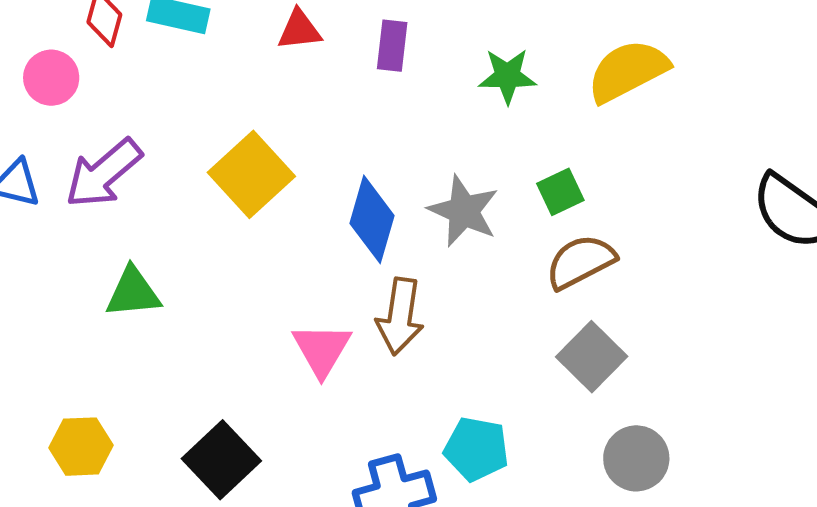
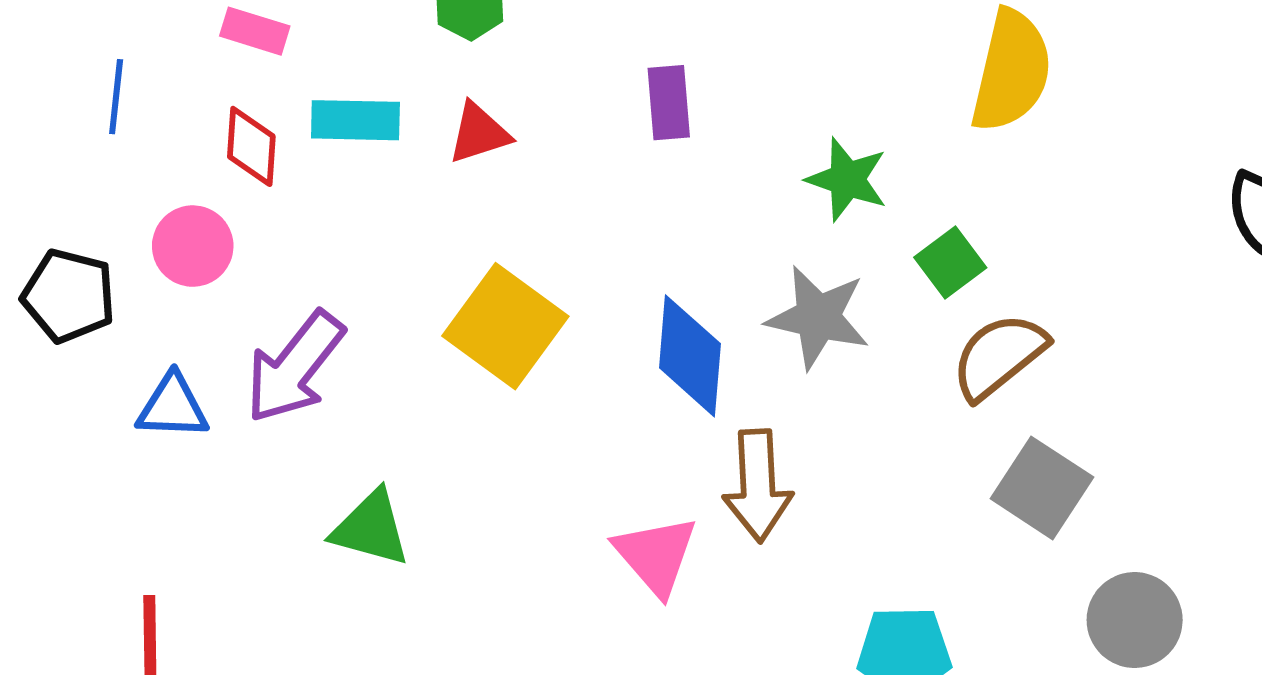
red triangle: (299, 30) -> (479, 133), moved
yellow semicircle: (628, 71) -> (1011, 71), turned 142
green star: (507, 76) -> (847, 179), moved, turned 30
green triangle: (133, 292) -> (371, 528), turned 32

